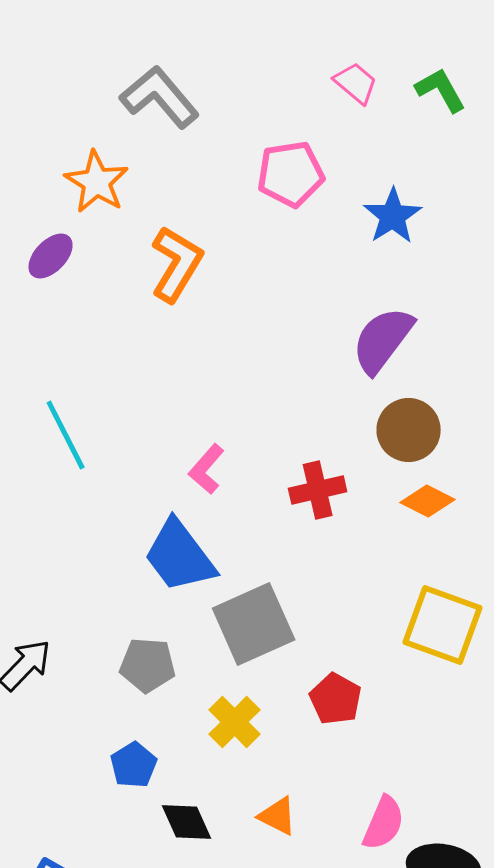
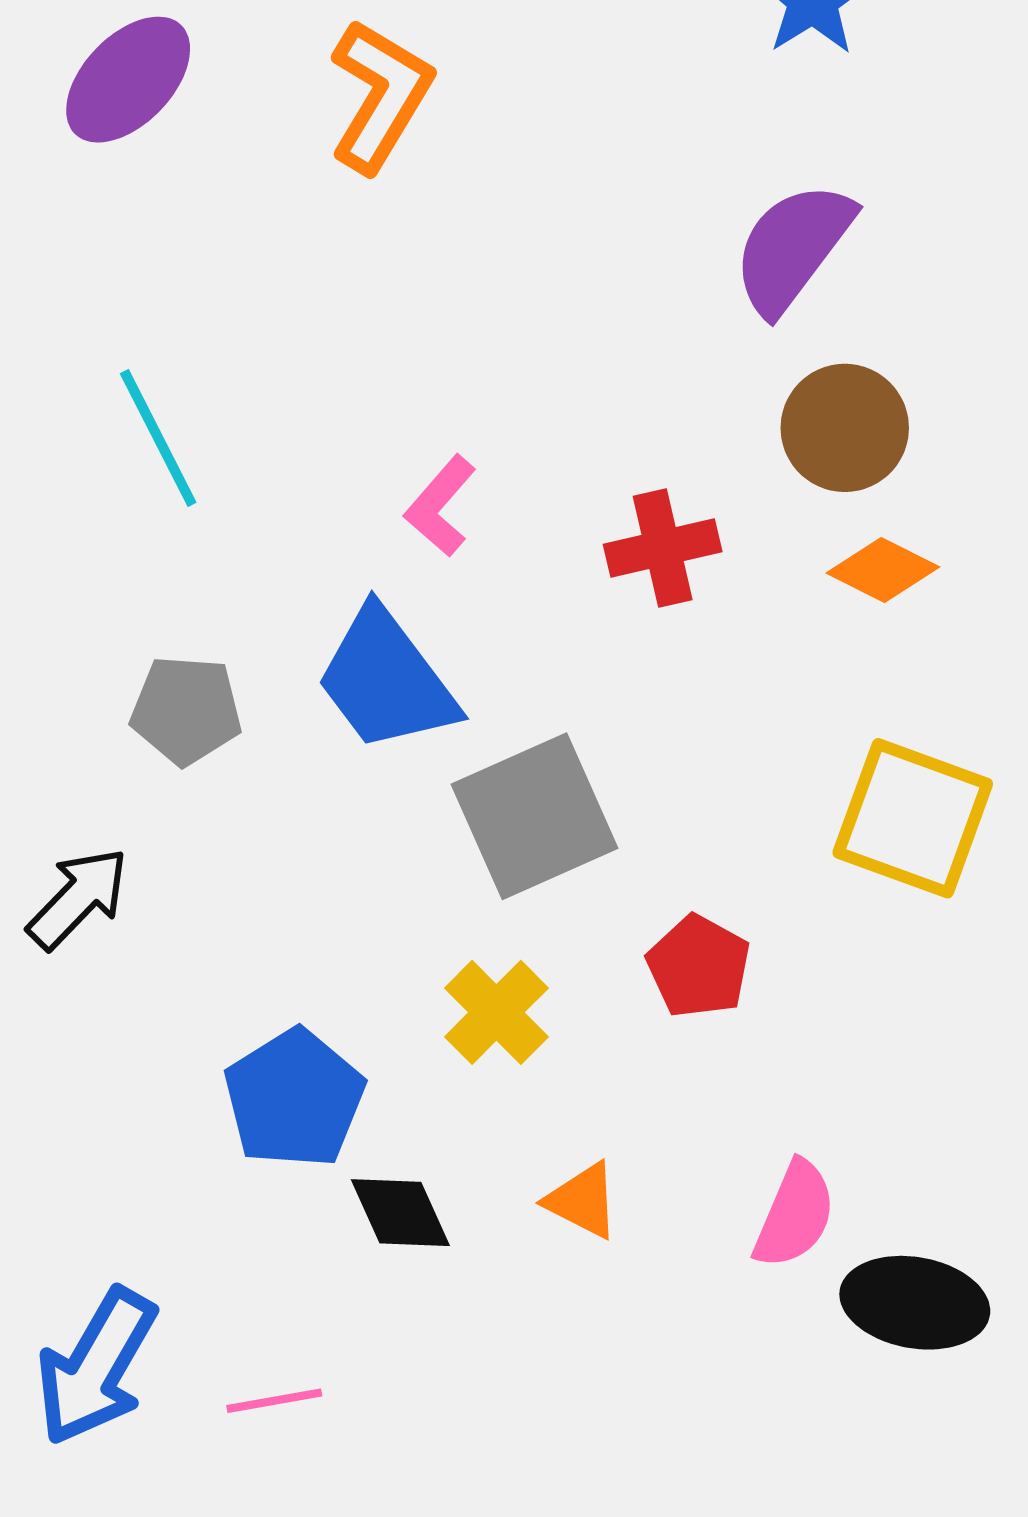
purple ellipse: (51, 256) -> (128, 80), size x1.4
gray pentagon: (148, 665) -> (186, 710), moved
blue pentagon: (134, 765) -> (294, 1099), size x1.5

